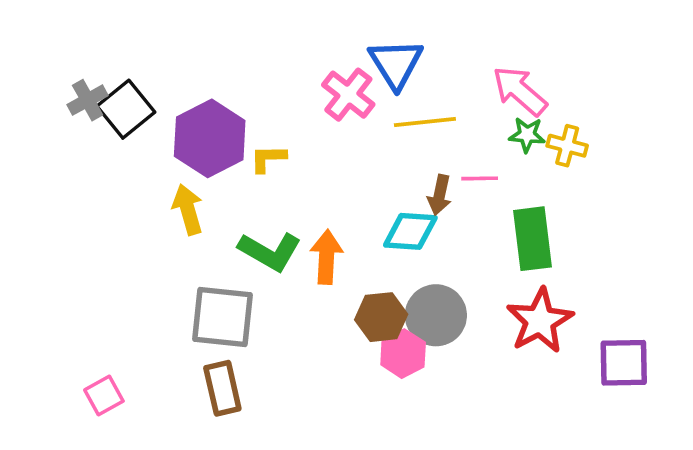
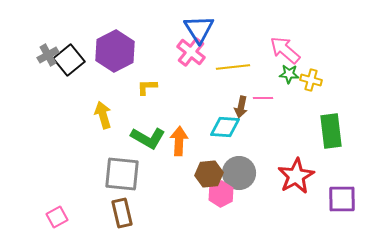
blue triangle: (396, 64) -> (199, 29), moved
purple hexagon: (210, 138) -> (115, 51), moved
green rectangle: (533, 239) -> (331, 131), moved

